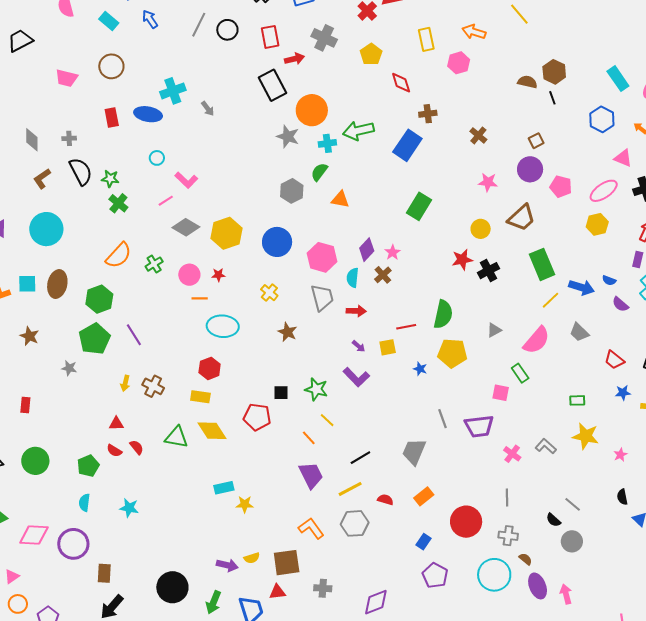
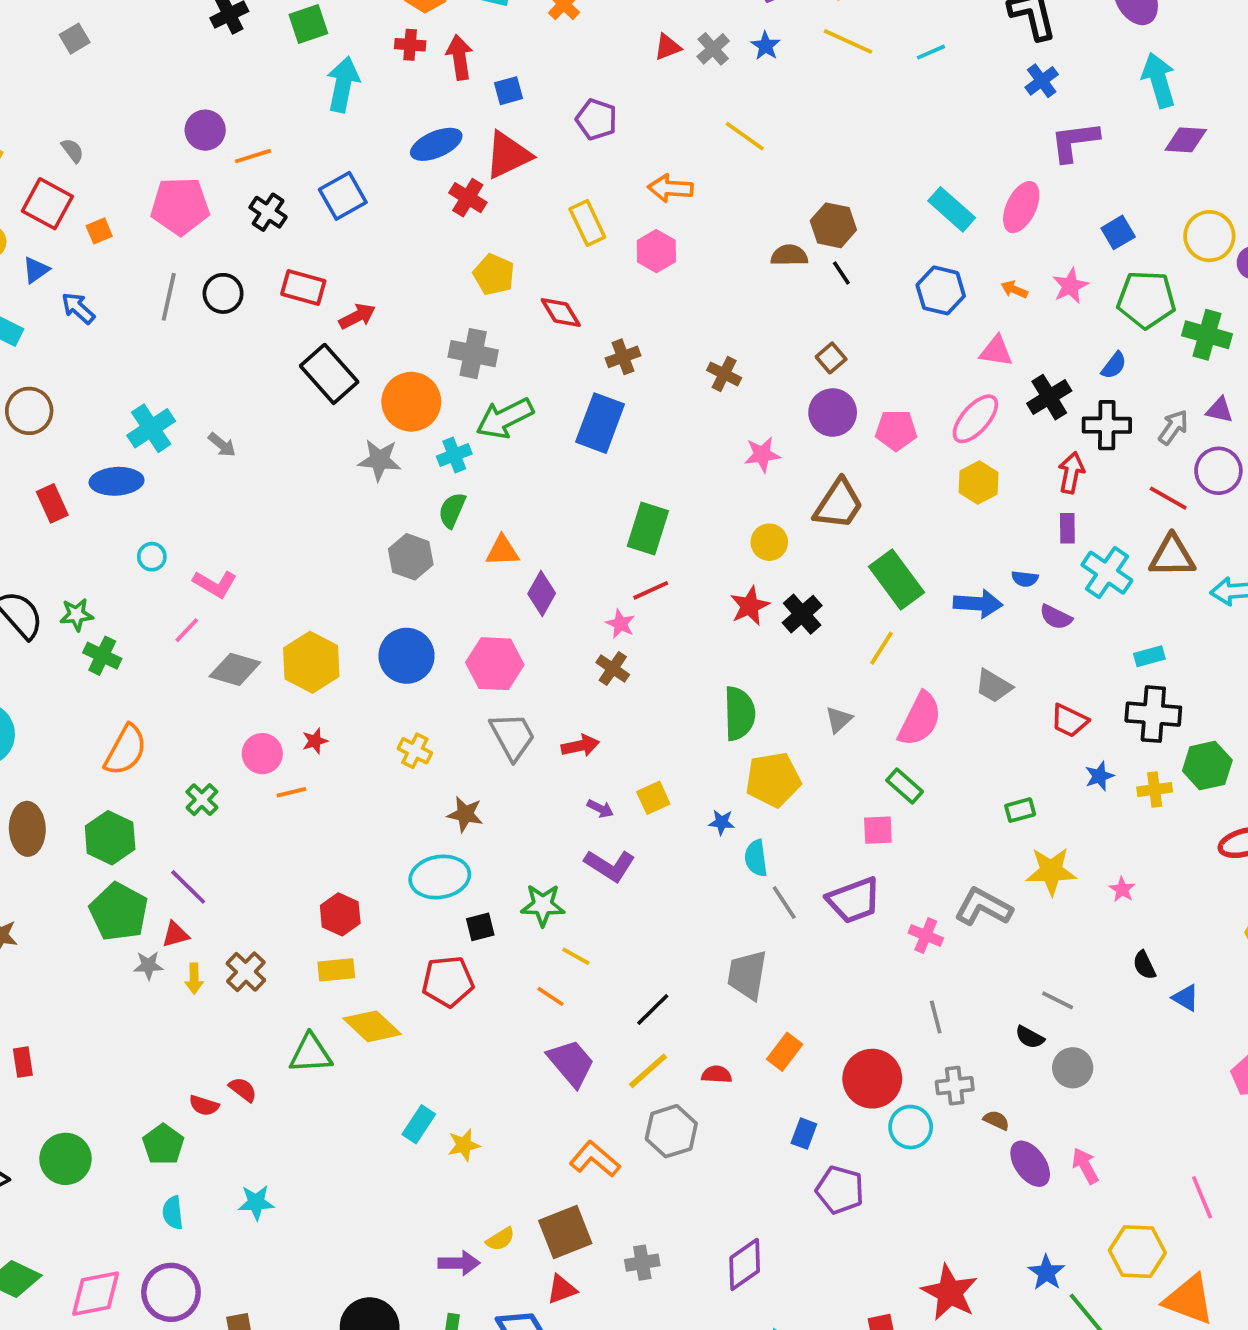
red rectangle: (270, 37) -> (303, 288), turned -50
gray cross: (324, 38) -> (473, 354), moved
purple diamond: (367, 250) -> (542, 593), moved
green cross: (154, 264) -> (202, 800), moved
cyan semicircle: (353, 278) -> (756, 858), moved
yellow line: (550, 300) -> (881, 648), moved
cyan ellipse: (223, 326) -> (440, 877), moved
red line: (406, 327) -> (651, 590), moved
gray star: (69, 368) -> (148, 965), moved
brown cross: (153, 386) -> (246, 972), turned 30
red triangle: (116, 424) -> (175, 934), moved
gray L-shape: (546, 446) -> (983, 907), size x1.4
cyan rectangle: (224, 488) -> (419, 1124), turned -30
cyan circle: (494, 575) -> (911, 1127), moved, size x0.7

